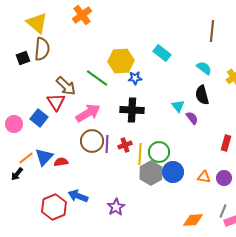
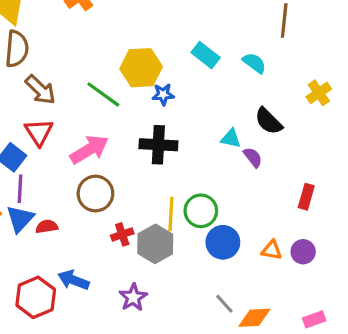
cyan semicircle: (204, 68) -> (254, 63), moved
brown arrow: (66, 86) -> (40, 90), moved
black semicircle: (202, 95) -> (268, 121), turned -30
cyan triangle: (178, 106) -> (231, 138), turned -40
purple line: (107, 144) -> (20, 189), moved
red cross: (125, 145) -> (122, 234), moved
gray hexagon: (151, 173) -> (155, 244), moved
gray line: (223, 211) -> (224, 304), moved, turned -64

